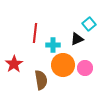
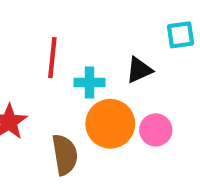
cyan square: (89, 24) -> (181, 35), moved, turned 32

